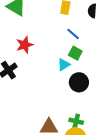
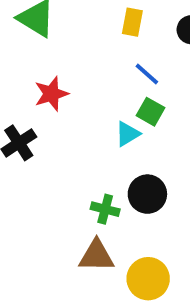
black circle: (79, 82) -> (147, 194), moved
green cross: (76, 121) -> (105, 209), moved

